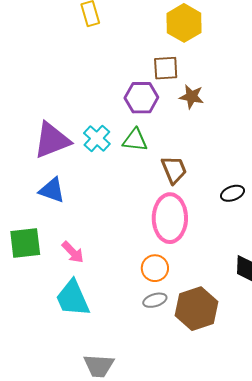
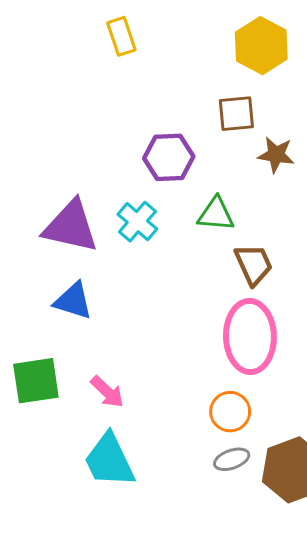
purple hexagon: (141, 98) -> (169, 157), moved
purple triangle: (52, 140) -> (71, 226), turned 36
green triangle: (135, 140) -> (216, 214), moved

